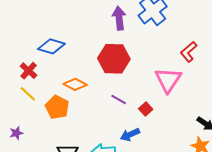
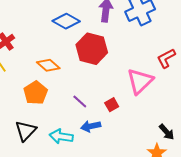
blue diamond: (51, 46) -> (66, 21), moved
purple line: (119, 99) -> (80, 102), moved
orange pentagon: (57, 107) -> (36, 93), moved

